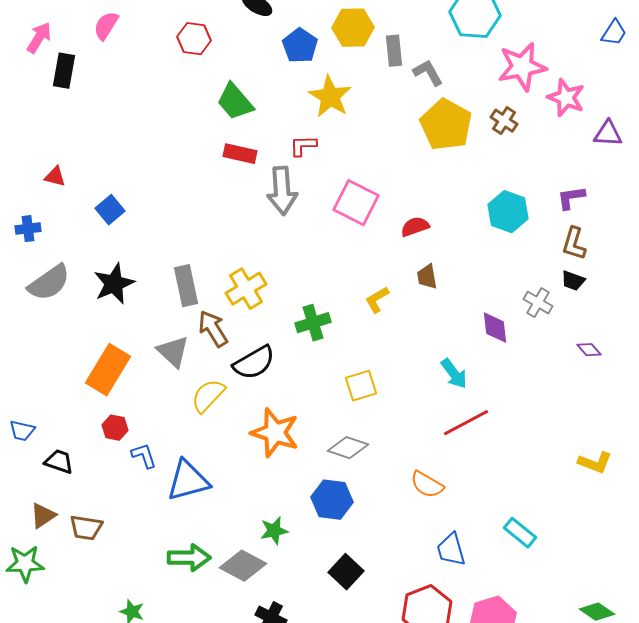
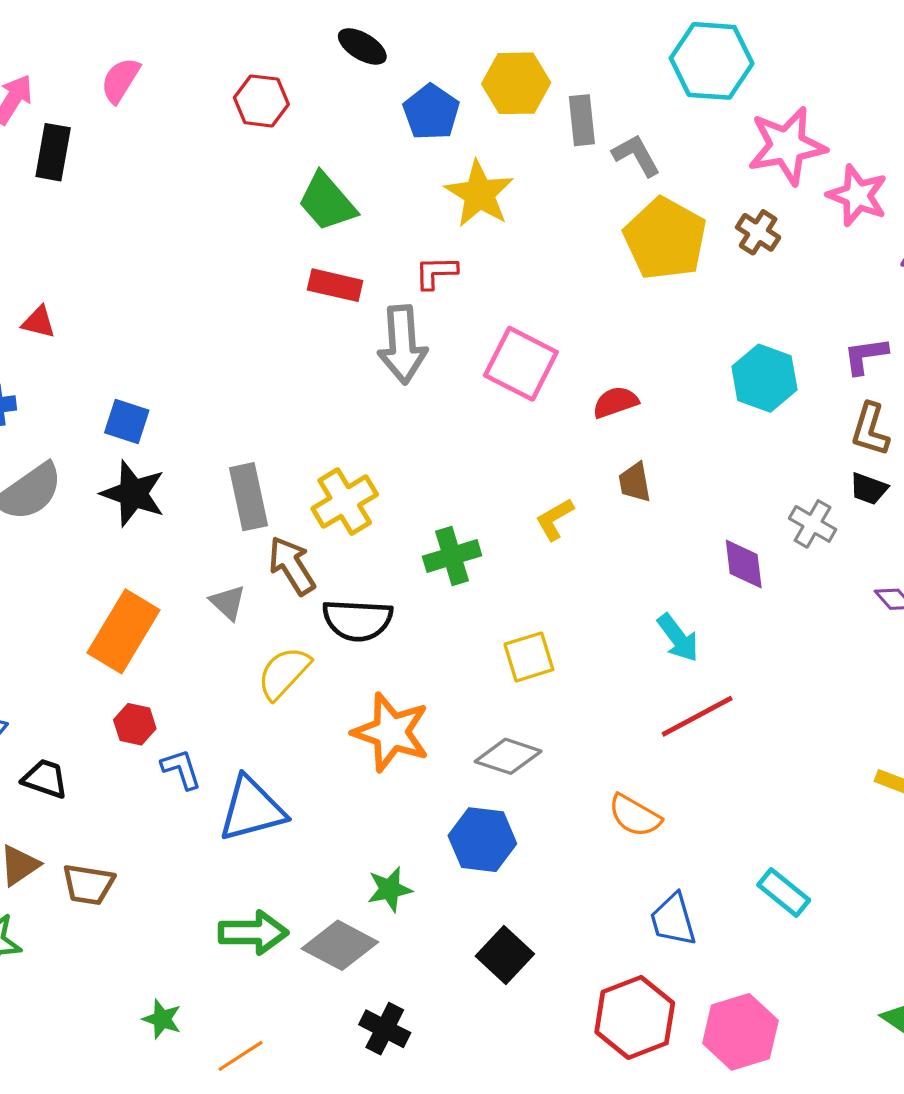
blue square: (110, 210) -> (127, 421), moved, turned -32
black star: (114, 284) -> (133, 494), turned -30
gray triangle: (173, 352) -> (228, 602), size x0.7
black semicircle: (254, 363) -> (357, 620), turned 33

